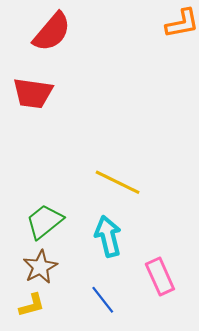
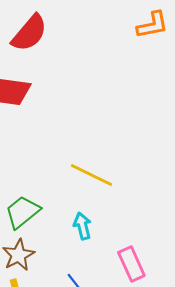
cyan arrow: (108, 236) -> (82, 226), size x0.7

